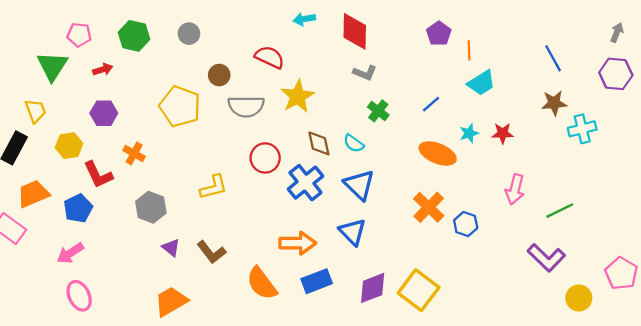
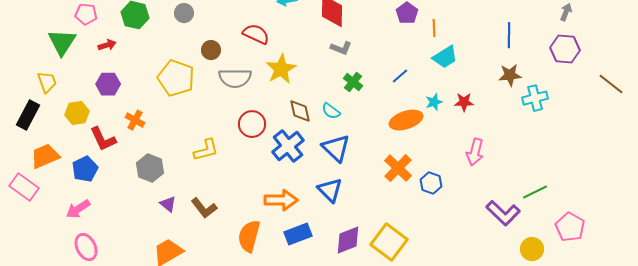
blue line: (553, 58) -> (509, 35), turned 30
orange ellipse: (438, 153) -> (406, 120), turned -40
green line: (560, 211) -> (535, 192), moved
orange semicircle: (262, 283) -> (249, 236), turned 52

